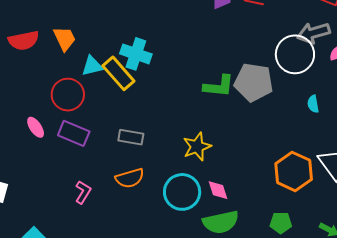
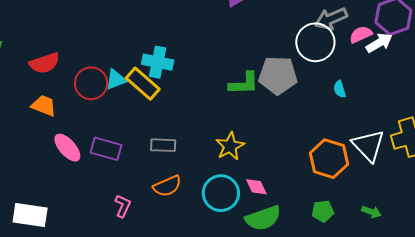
orange trapezoid: (65, 39) -> (44, 106), moved, turned -36
red circle: (68, 95) -> (91, 83), moved
pink ellipse: (36, 127) -> (67, 148), size x1.4

